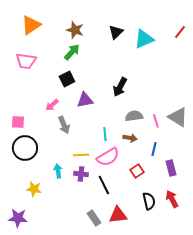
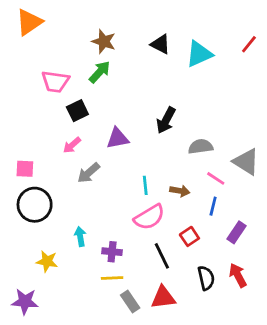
orange triangle: (31, 25) -> (29, 22), moved
black triangle: (116, 32) -> (160, 44), turned -49
pink trapezoid: (26, 61) -> (55, 82), moved
black square: (67, 79) -> (77, 111), moved
gray semicircle: (134, 116) -> (201, 147), moved
pink line: (156, 121) -> (216, 178), moved, turned -40
gray arrow: (64, 125) -> (89, 173), turned 72
yellow line: (81, 155) -> (112, 278), moved
purple rectangle: (171, 168) -> (237, 232), turned 49
purple cross: (81, 174) -> (112, 252), moved
black line: (104, 185) -> (162, 256), moved

